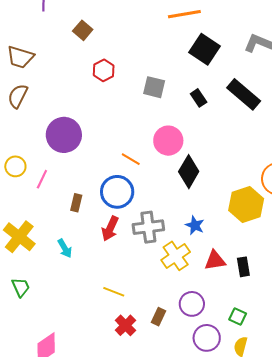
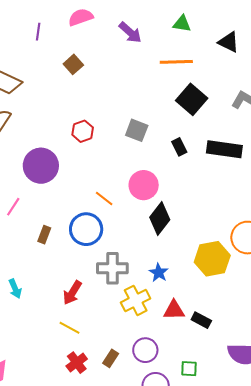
red hexagon: (104, 70) -> (83, 131), moved
black rectangle: (244, 94) -> (224, 149), turned -40
red arrow: (110, 229) -> (72, 293), moved
cyan arrow: (65, 248) -> (15, 289), moved
black rectangle: (243, 267) -> (201, 320), turned -60
green square: (238, 316) -> (189, 369), turned -30

